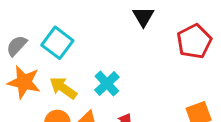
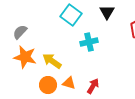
cyan square: (57, 43) -> (71, 15), moved
cyan cross: (107, 84) -> (89, 42), moved, turned 30

